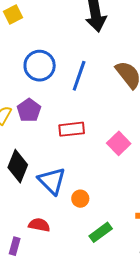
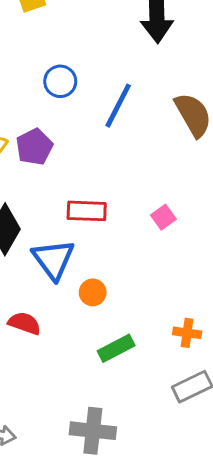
blue circle: (40, 66) -> (60, 81), size x0.7
red rectangle: (72, 129) -> (87, 211), moved
pink square: (119, 143) -> (163, 217), size x0.7

